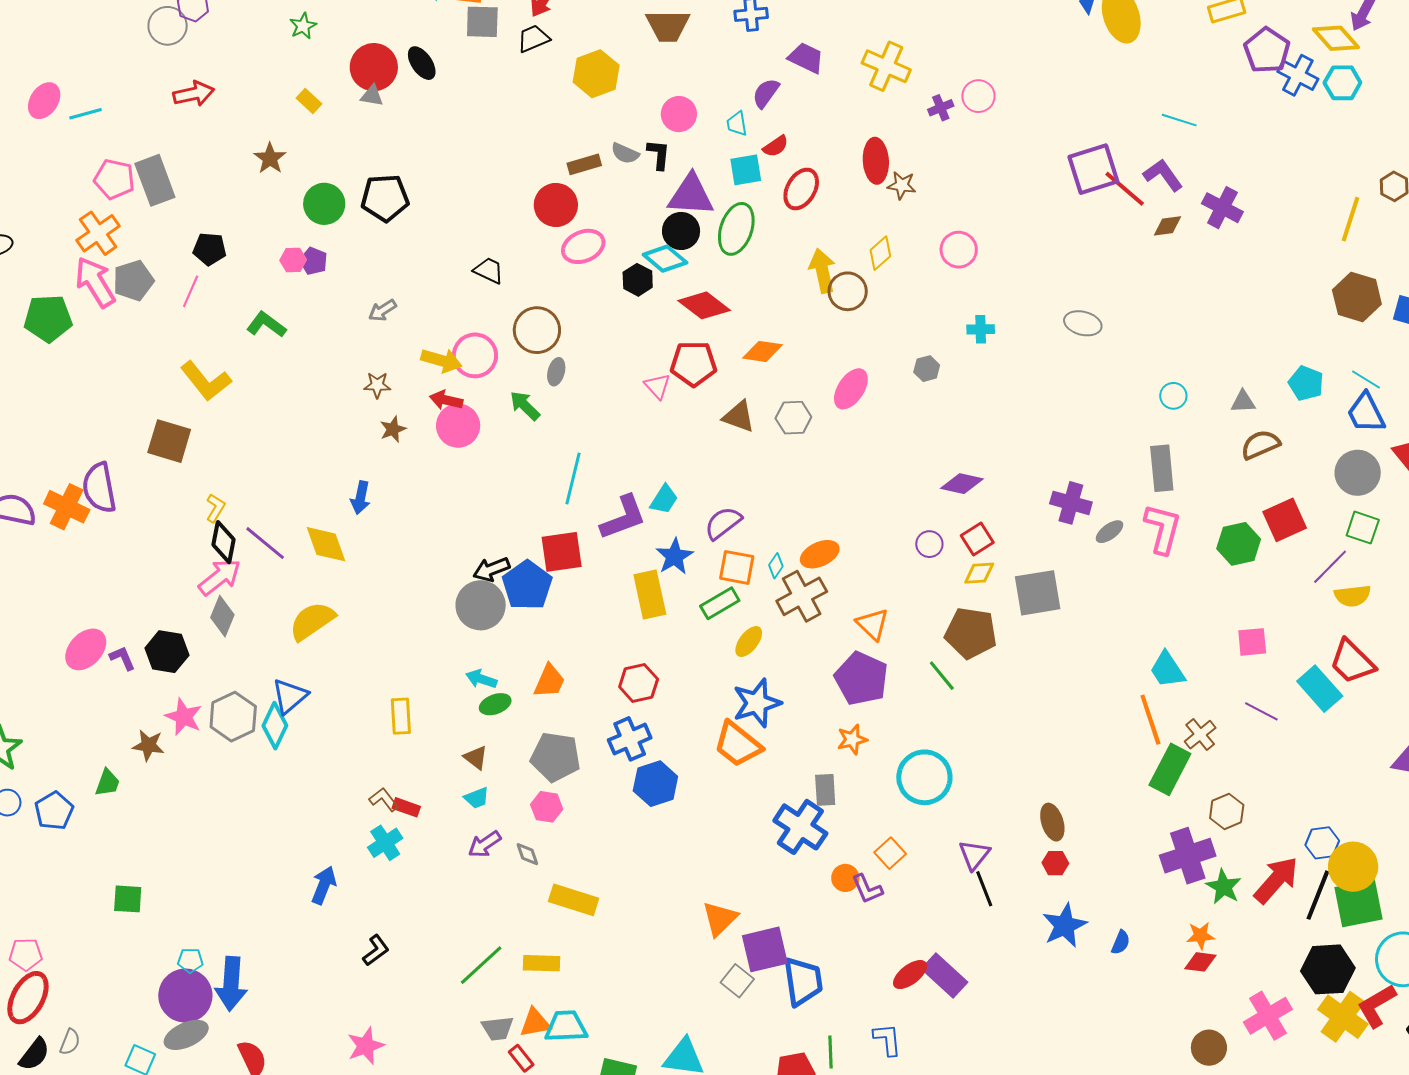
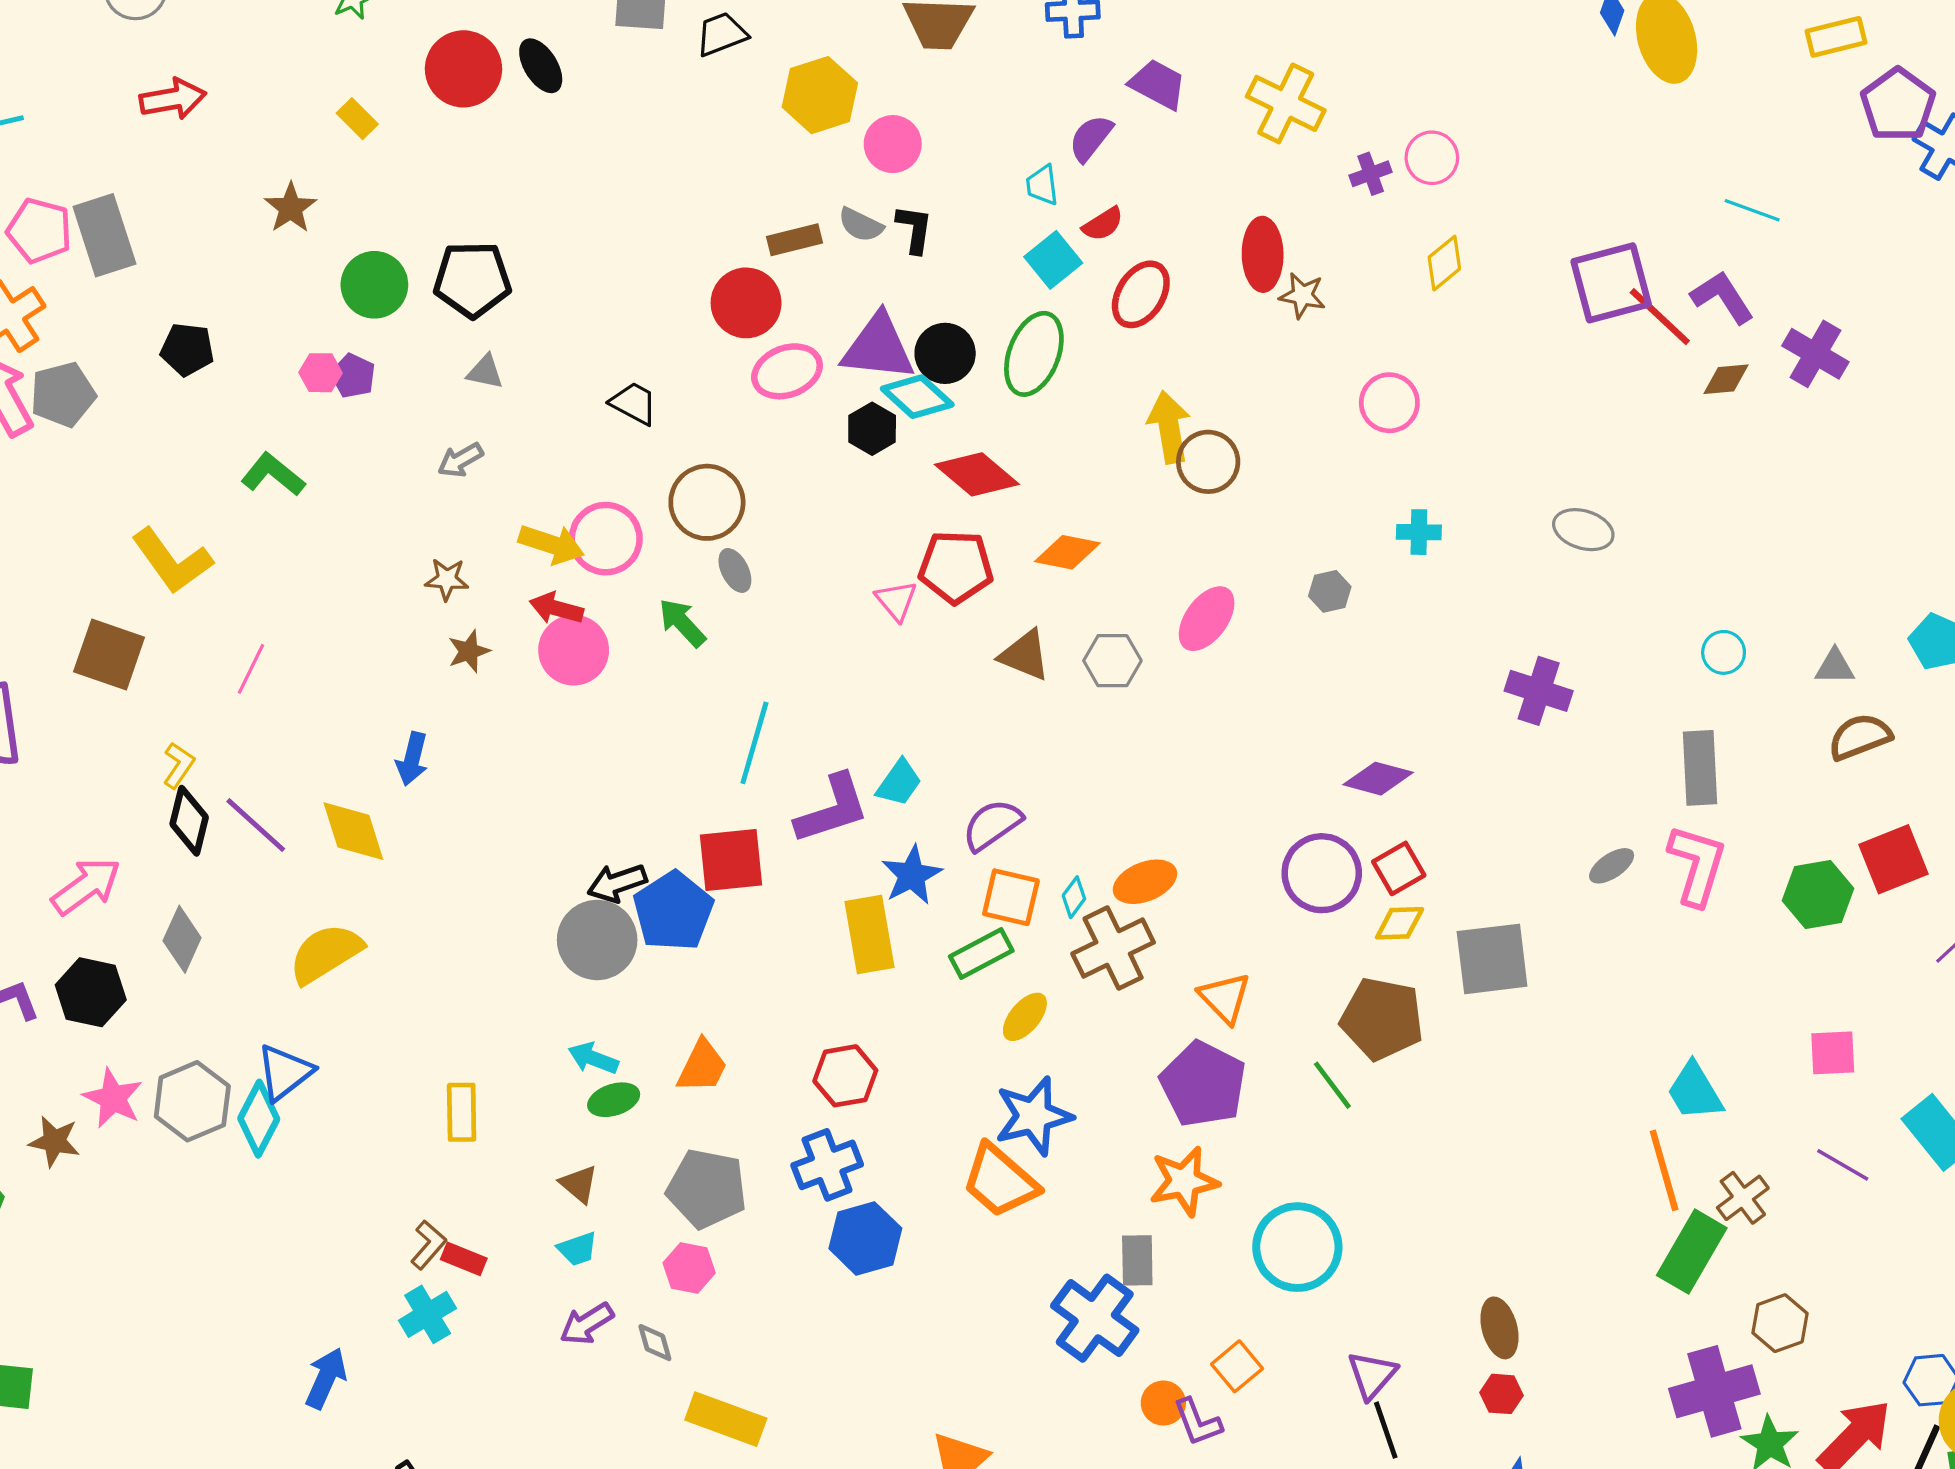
gray triangle: (372, 96) -> (485, 372), moved
pink circle: (679, 114) -> (893, 144), moved
cyan square: (746, 170) -> (1053, 260), turned -32
purple triangle: (691, 195) -> (878, 347), moved
yellow diamond: (880, 253) -> (1444, 263), moved
pink line: (191, 291) -> (251, 669), moved
gray ellipse: (556, 372) -> (735, 570), turned -44
purple cross: (1071, 503) -> (1539, 691), moved
purple circle: (929, 544) -> (1322, 873), size x1.8
pink arrow: (220, 577) -> (86, 886), moved
orange star: (852, 739) -> (1184, 1181), size x1.4
brown L-shape: (384, 799) -> (428, 1245), turned 76

